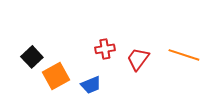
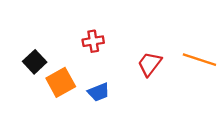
red cross: (105, 49) -> (93, 41), moved

